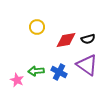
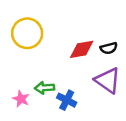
yellow circle: (37, 27) -> (27, 33), moved, size x1.6
blue cross: (59, 72) -> (67, 100), moved

